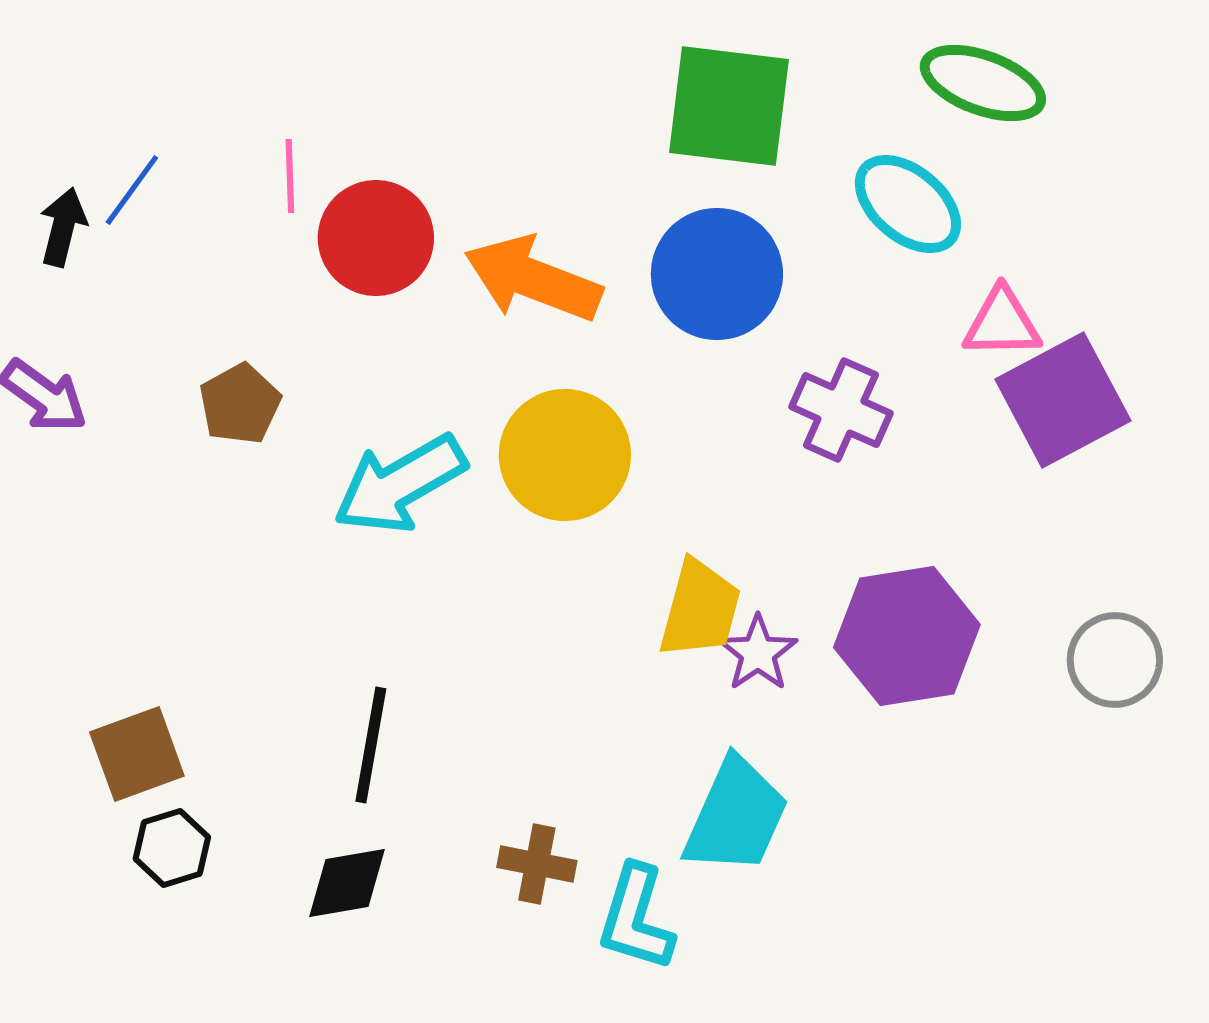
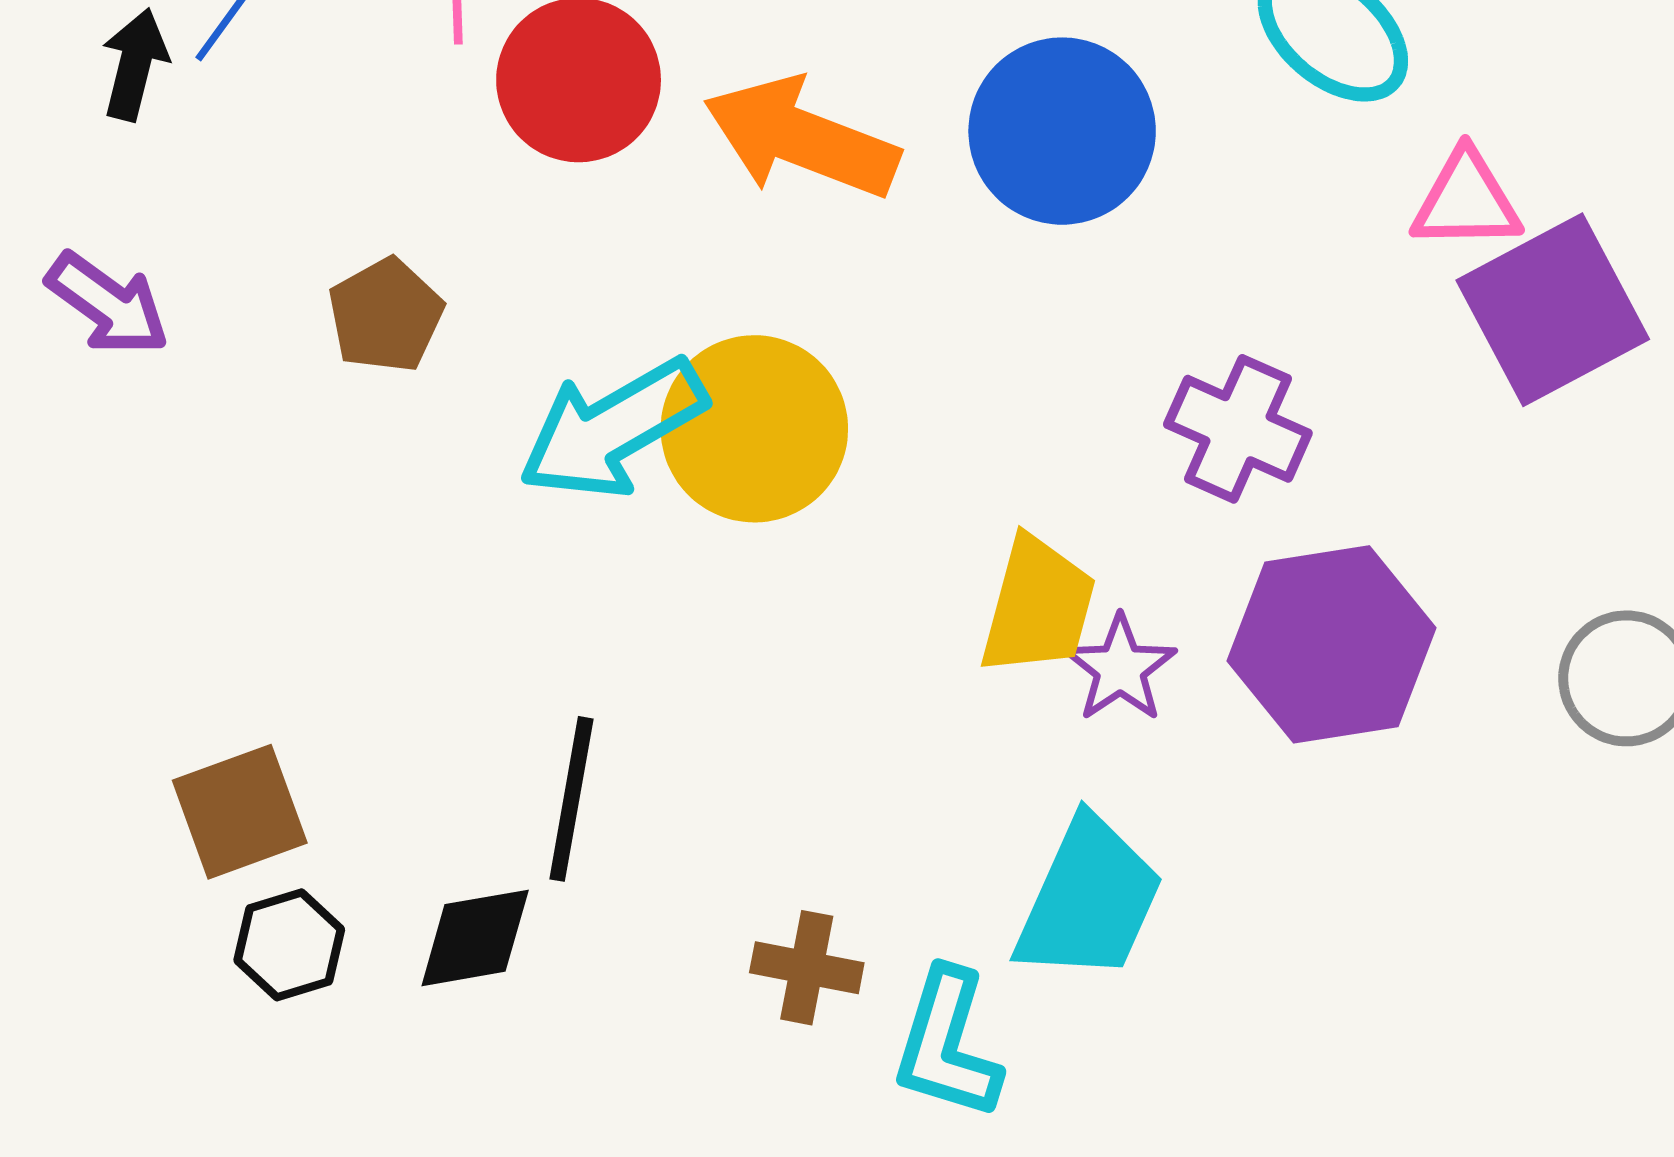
purple cross: (841, 410) -> (1238, 429), moved
yellow circle: (565, 455) -> (754, 429), moved
black diamond: (347, 883) -> (475, 938), moved

